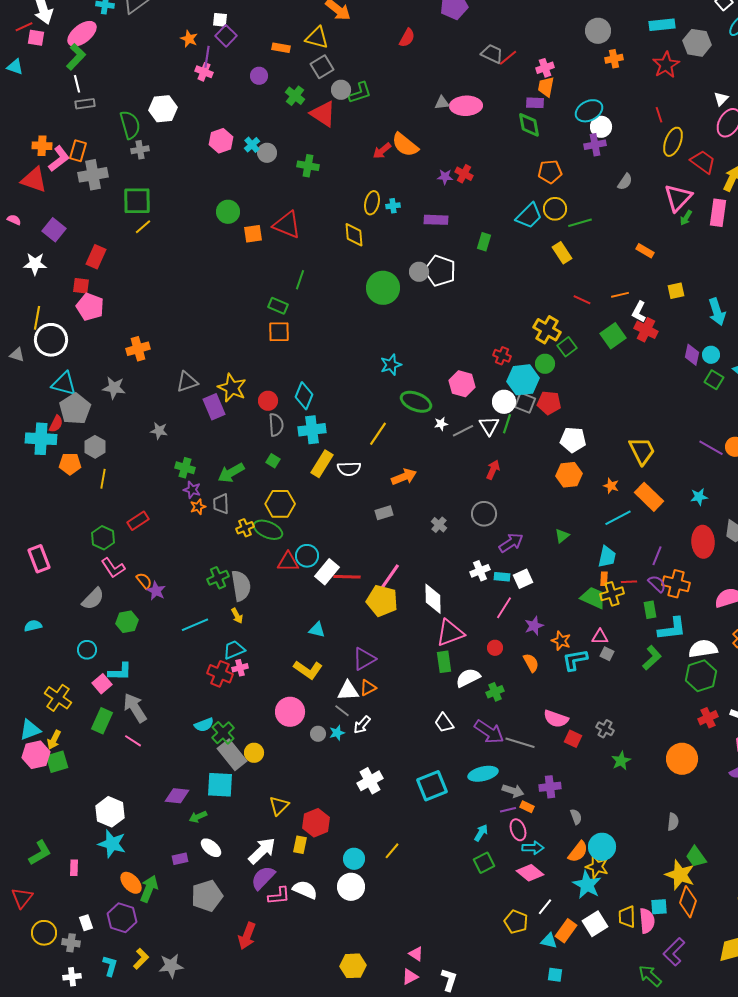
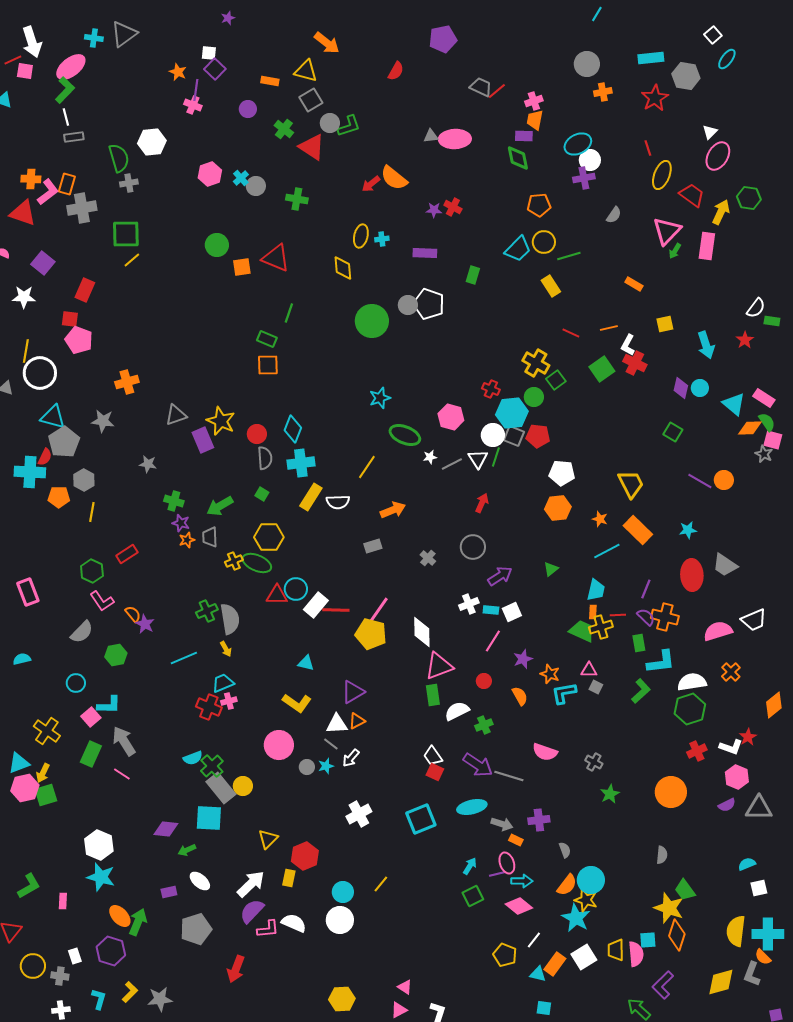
green square: (714, 380) -> (673, 432), moved
red square: (573, 739) -> (435, 772), moved
purple line: (508, 810) -> (497, 874), moved

